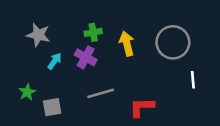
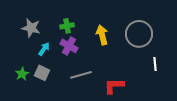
green cross: (93, 32) -> (67, 26), moved
gray square: (52, 107) -> (42, 73), moved, turned 35

